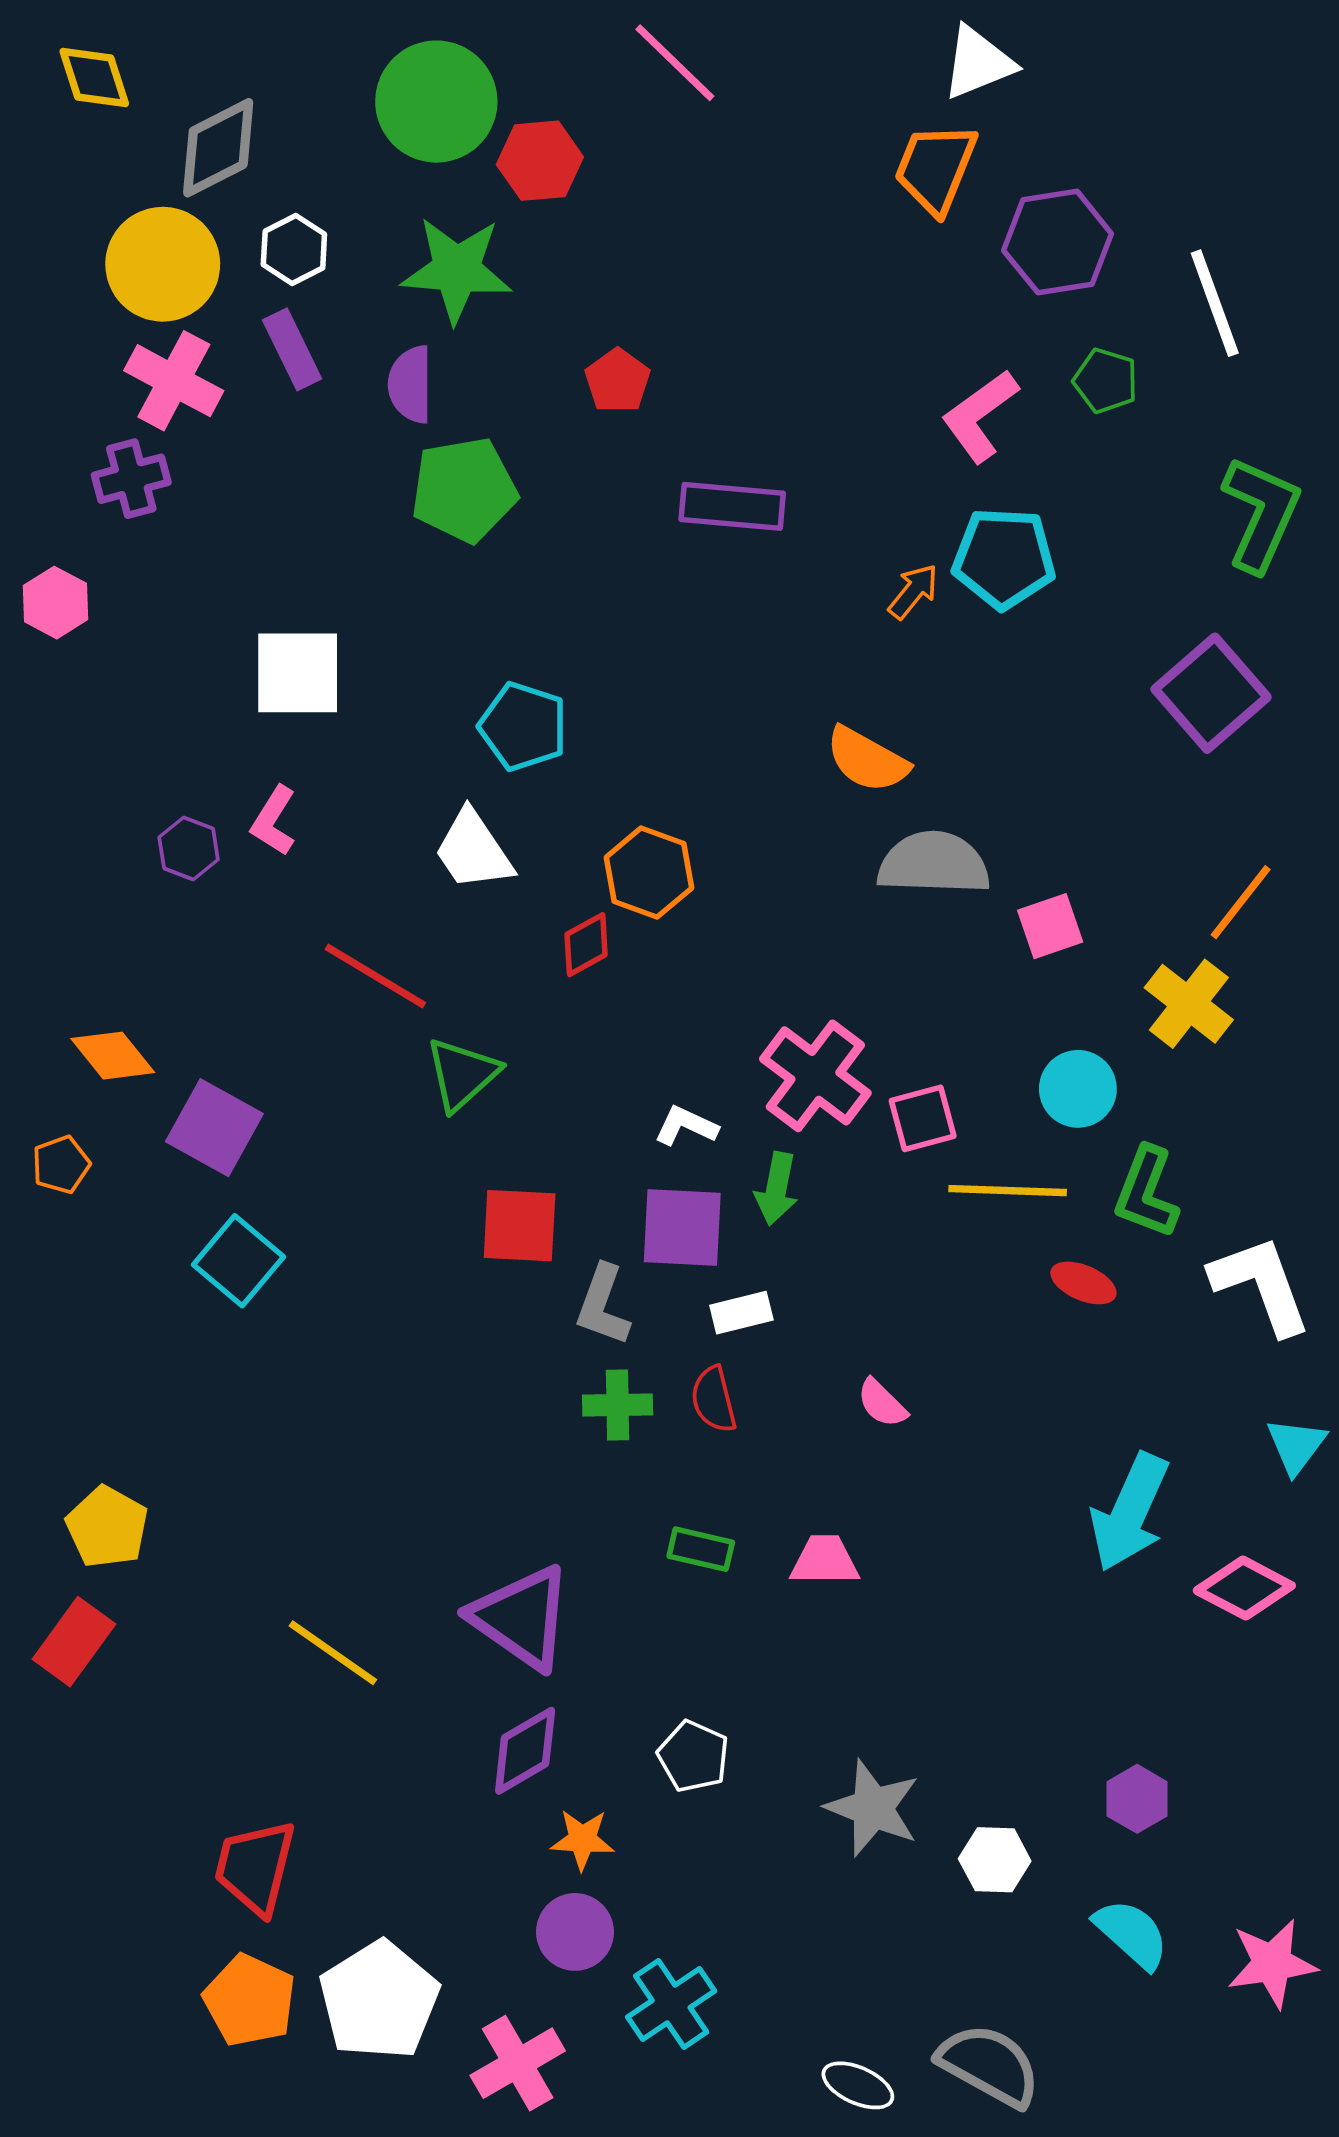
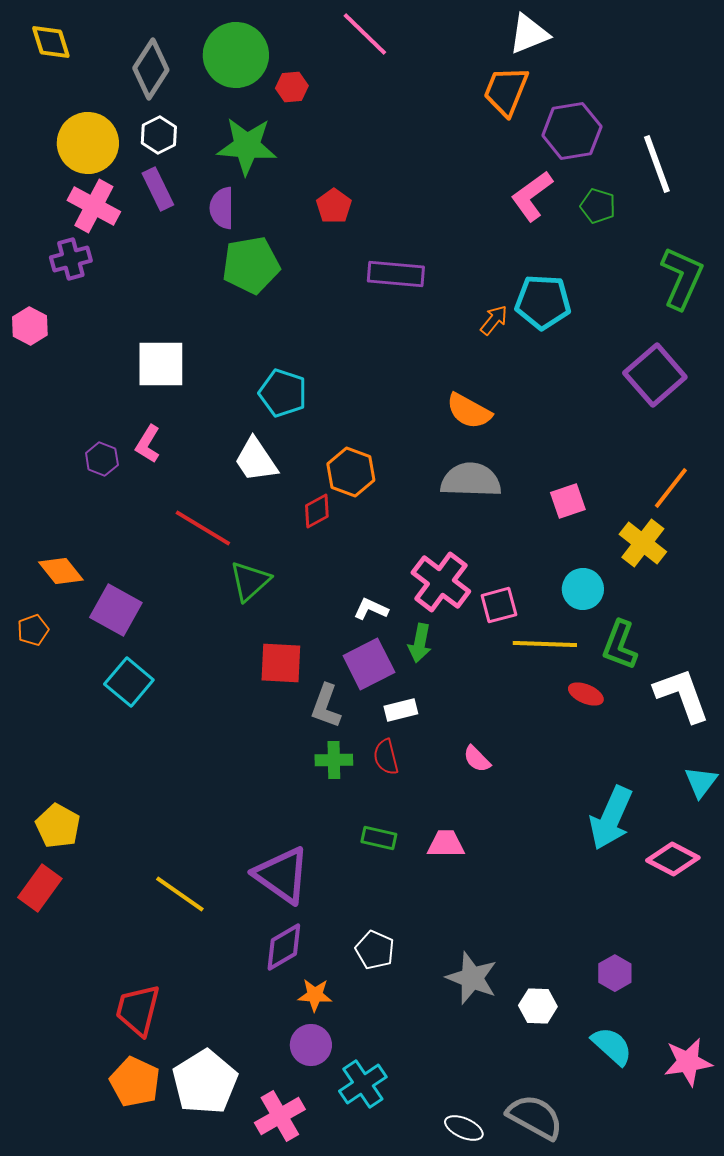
gray diamond: (218, 148) -> (151, 69), moved, turned -30
red hexagon: (540, 161) -> (292, 87), size x0.7
pink L-shape: (980, 416) -> (532, 196), moved
gray semicircle: (934, 863) -> (471, 480), moved
purple square: (682, 1228) -> (369, 664), turned -30

